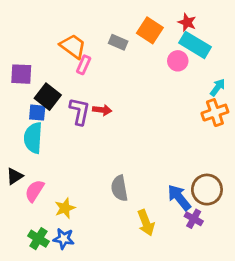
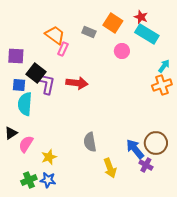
pink circle: (178, 61) -> (122, 51), moved
red arrow: (102, 110) -> (77, 83), size x1.5
purple L-shape: (80, 111) -> (47, 84), moved
blue square: (37, 113) -> (19, 85), moved
green cross: (38, 239) -> (29, 180), turned 35

